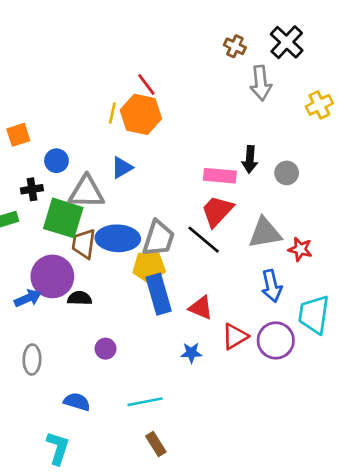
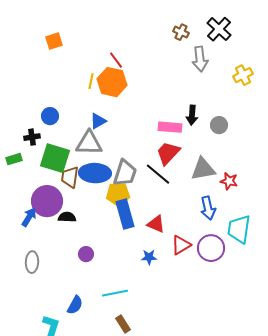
orange square: (18, 135) -> (54, 41), moved
gray triangle: (86, 192) -> (89, 143), moved
blue arrow: (28, 298) -> (29, 217), turned -36
blue semicircle: (77, 402) -> (75, 305), moved, turned 102

